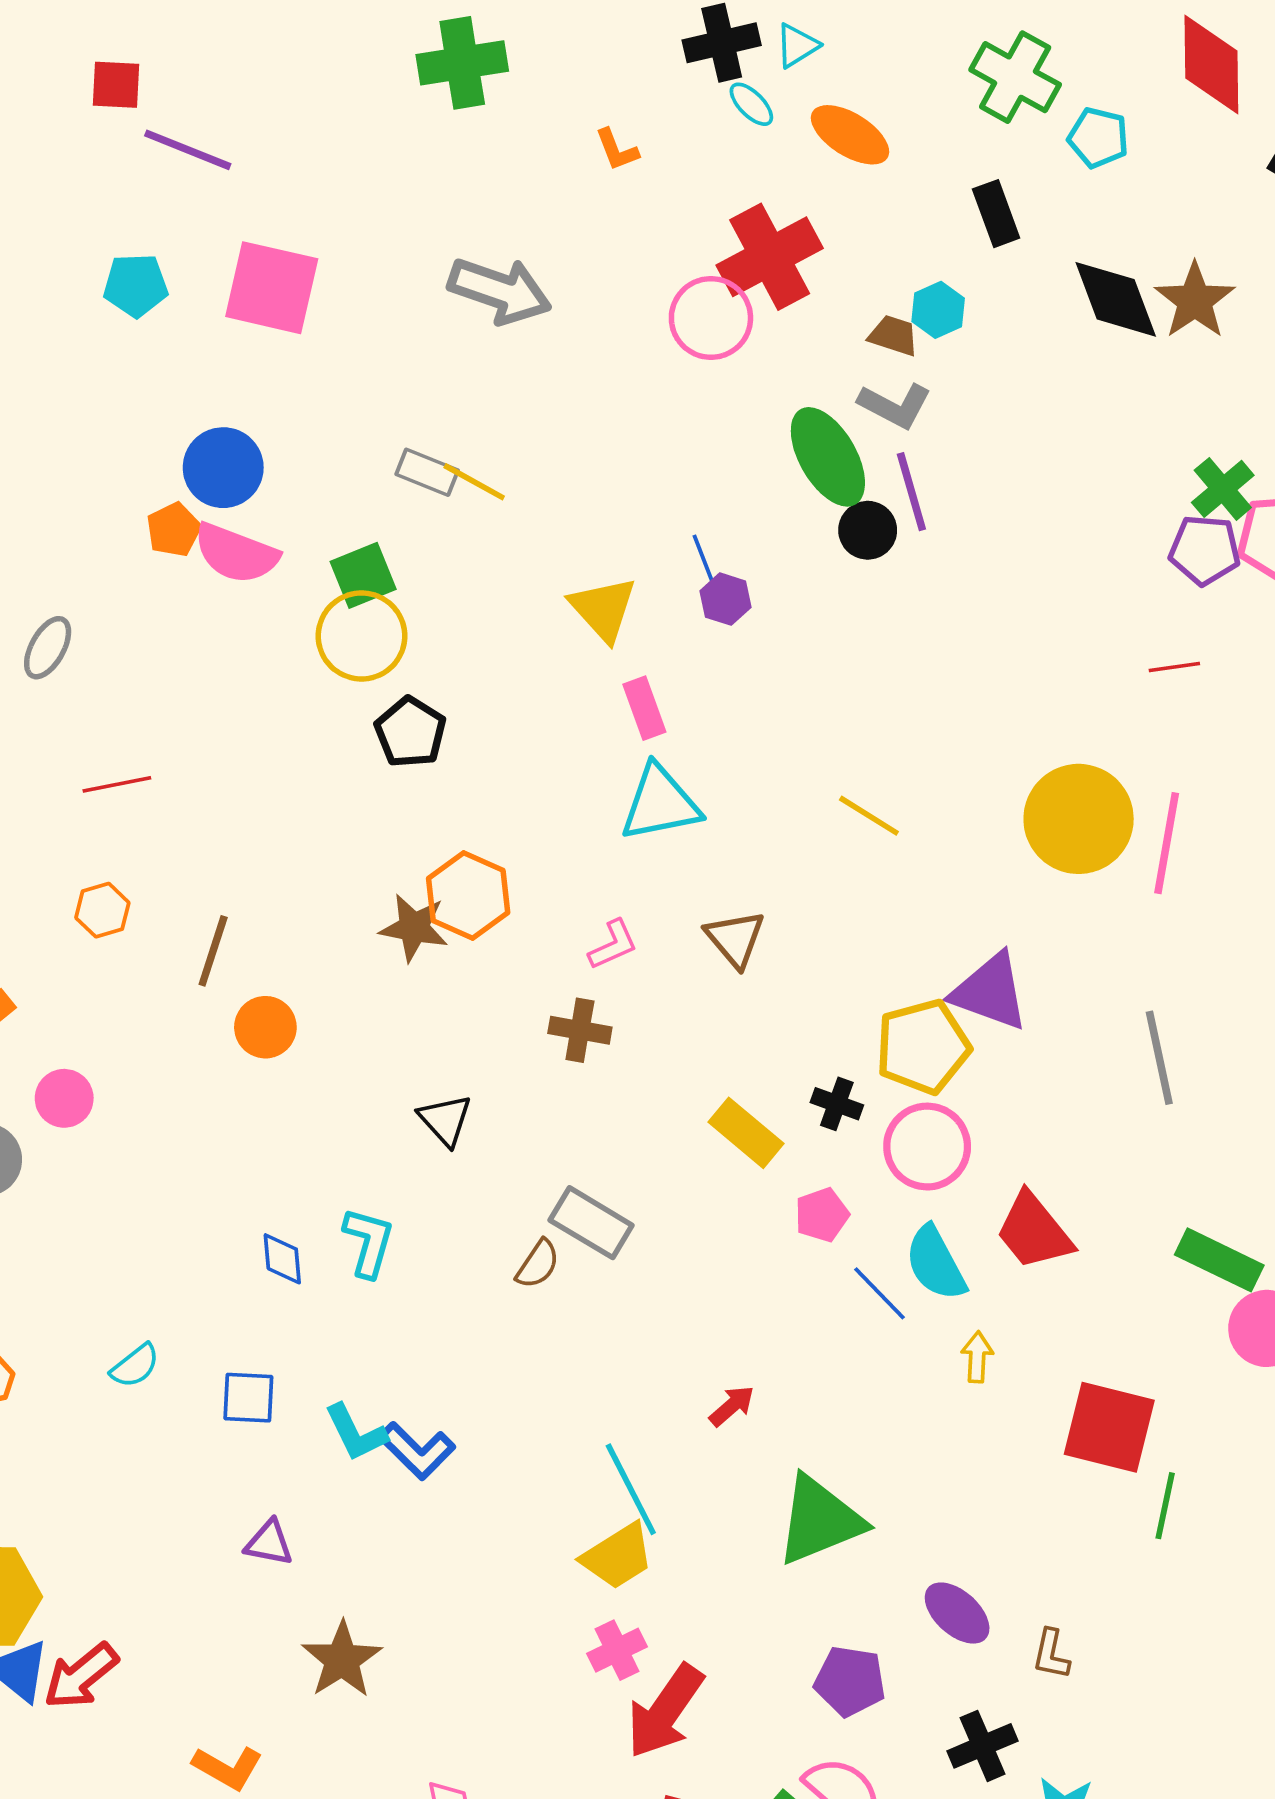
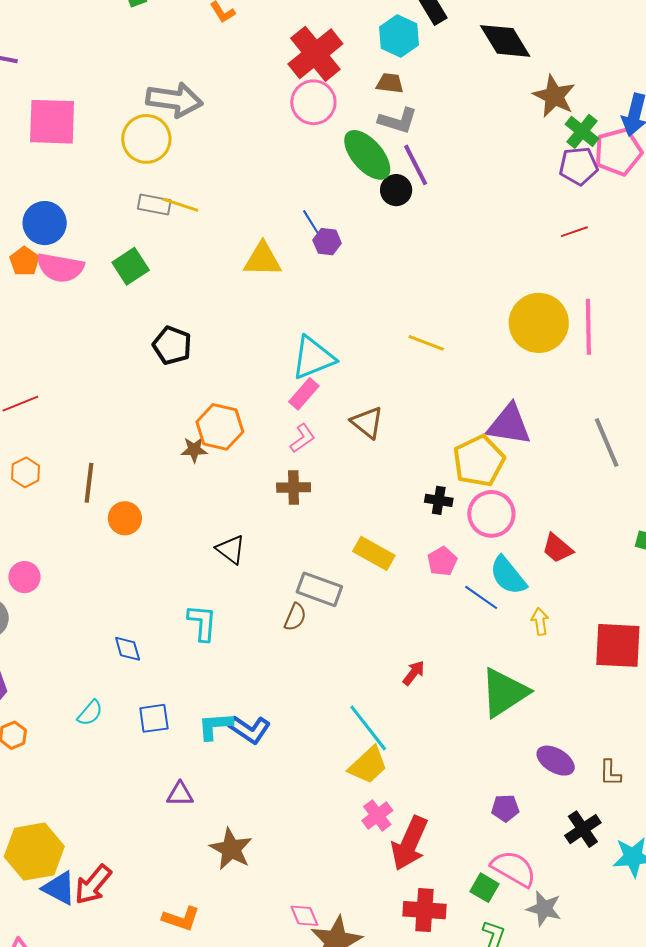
brown star: (1195, 301) -> (554, 96), moved
cyan hexagon: (938, 310) -> (399, 36), moved, size x1.4
pink circle: (711, 318) -> (313, 102), moved
yellow triangle: (603, 609) -> (263, 259), turned -36
yellow circle: (362, 636) -> (146, 139), moved
pink rectangle: (644, 708) -> (304, 394), moved, turned 72
brown star: (414, 928) -> (194, 450), size x0.7
yellow rectangle: (746, 1133) -> (374, 553), moved
red trapezoid: (1034, 1231) -> (557, 548), size x0.7
blue diamond: (282, 1259) -> (128, 649), moved
cyan L-shape: (356, 1433) -> (215, 726), turned 123
green triangle: (820, 1520) -> (504, 693), moved
purple pentagon: (850, 1681) -> (505, 808), size x0.7

